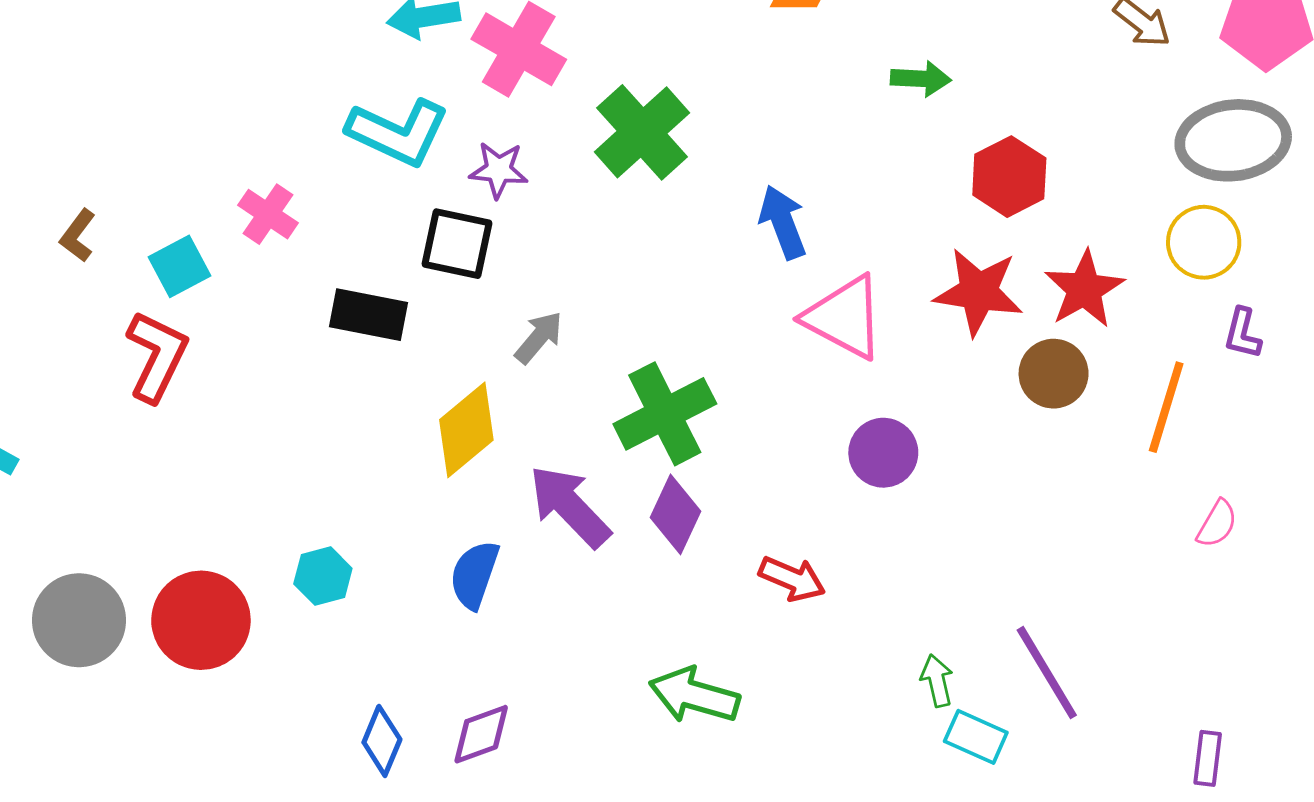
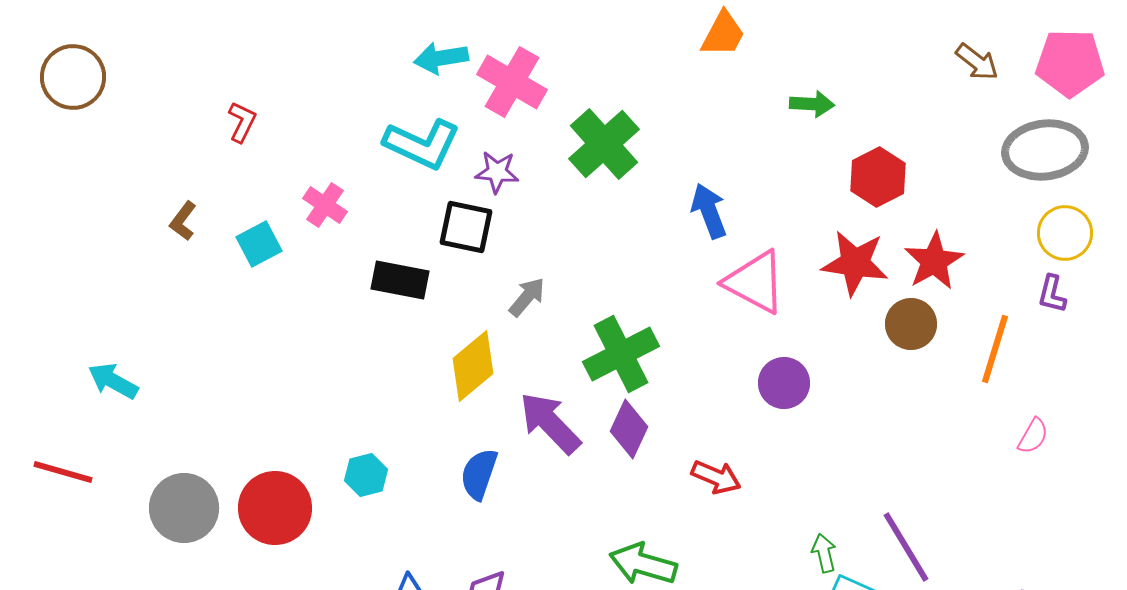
yellow circle: (1204, 242) -> (1065, 233), moved
red L-shape: (157, 356) -> (242, 122), moved, size x0.6

